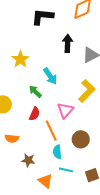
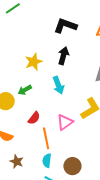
black arrow: (68, 43) -> (63, 56), moved
green arrow: (35, 92) -> (25, 90), moved, turned -88
brown circle: (81, 139) -> (72, 166), moved

